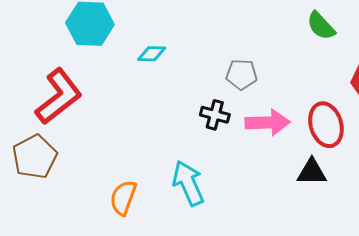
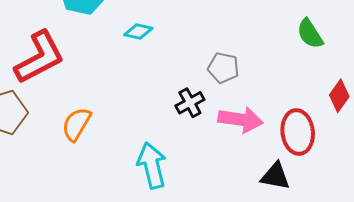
black cross: (215, 115) -> (190, 103), turned 36
orange semicircle: (123, 198) -> (76, 124), moved

